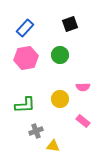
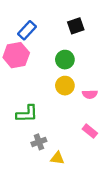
pink hexagon: (26, 58) -> (16, 55), moved
yellow circle: (60, 99) -> (65, 86), moved

